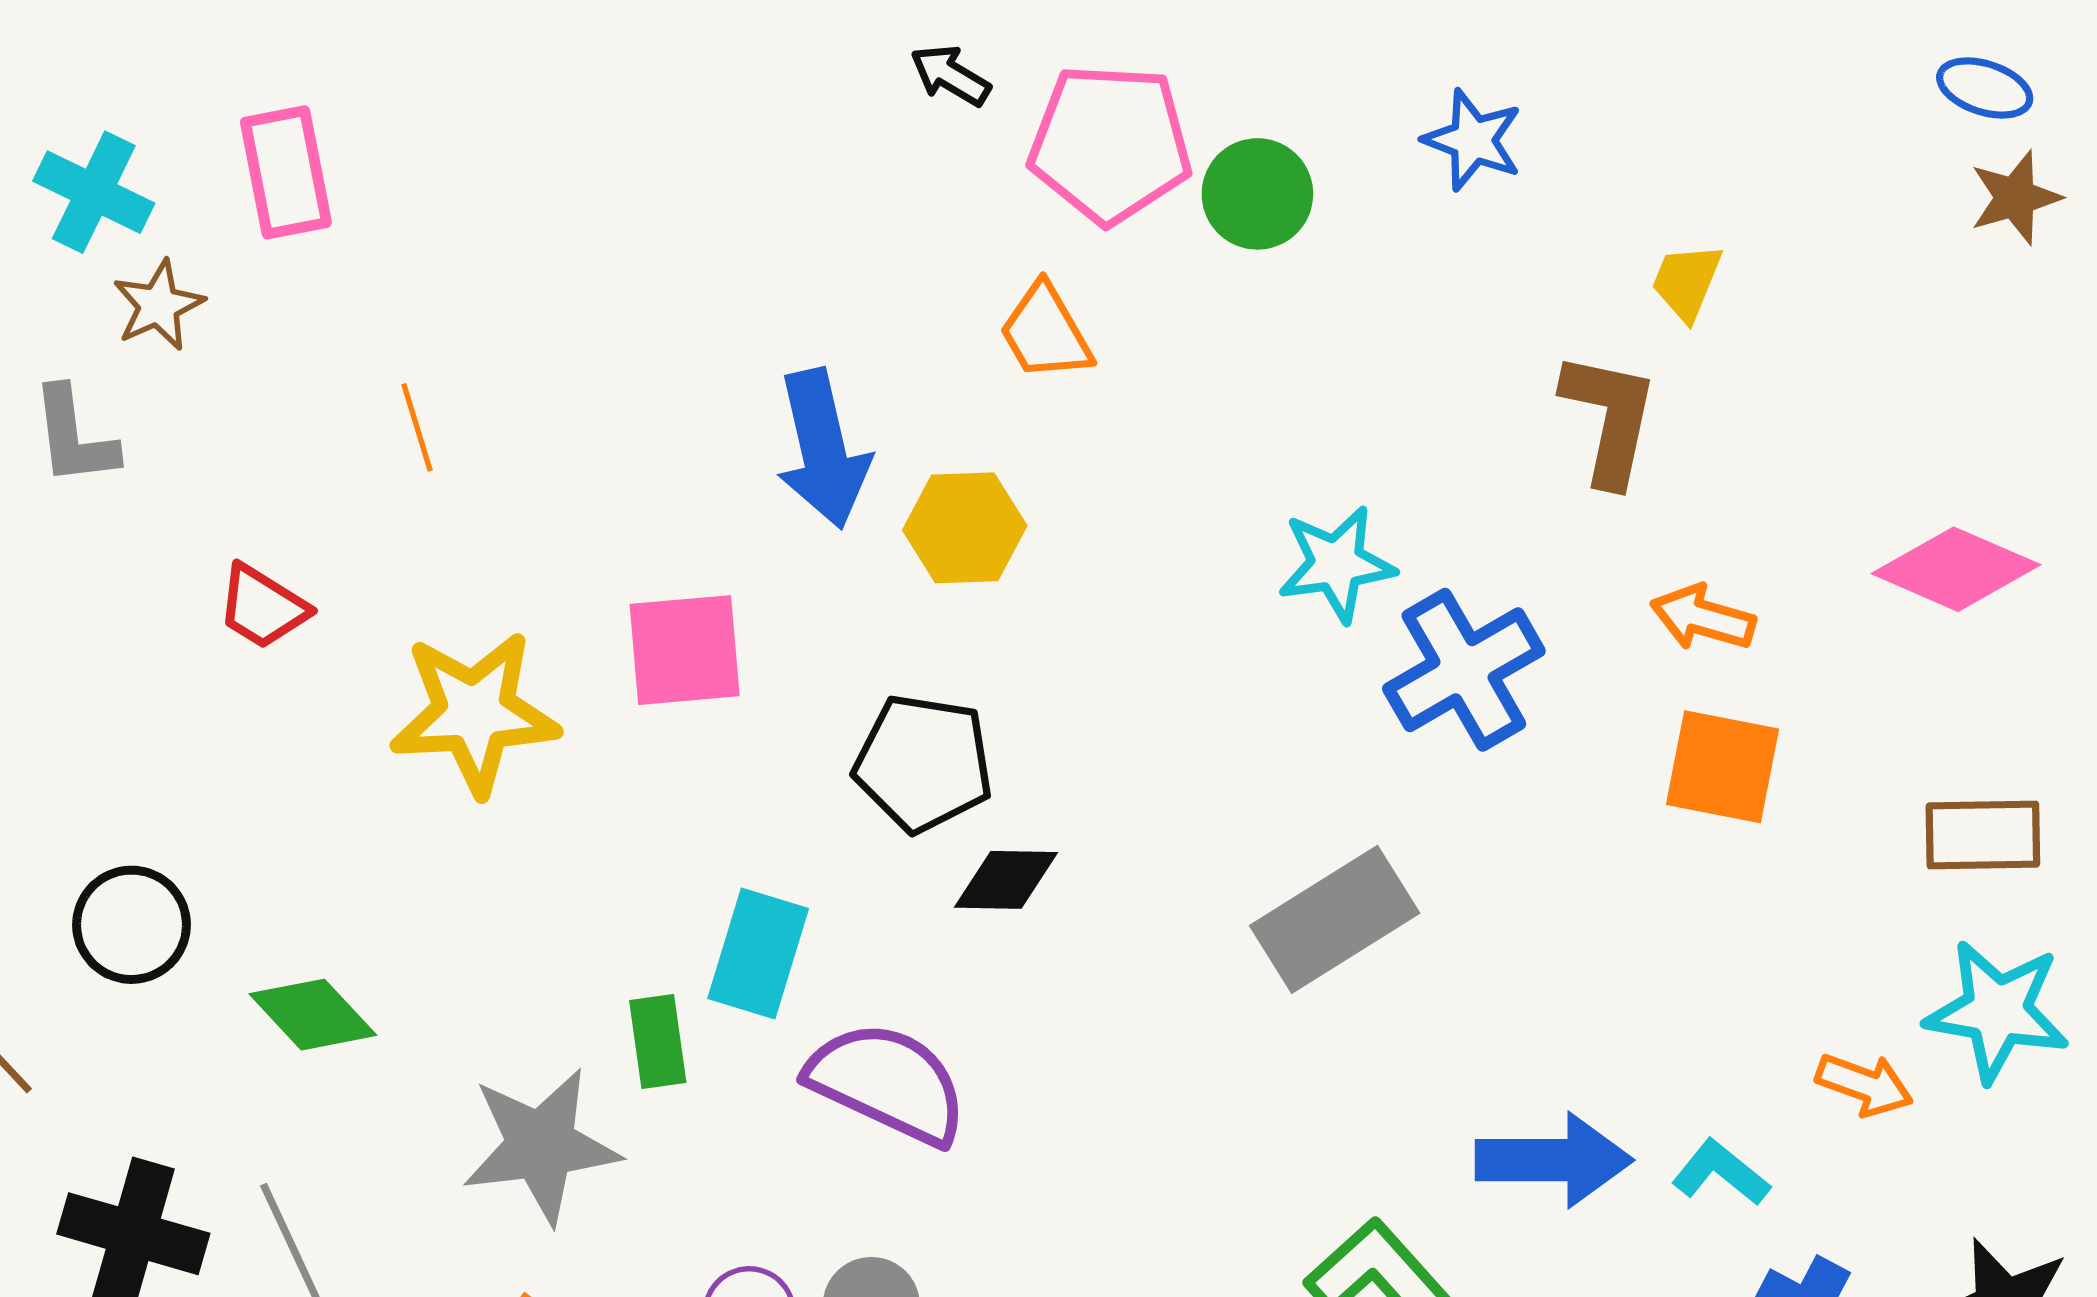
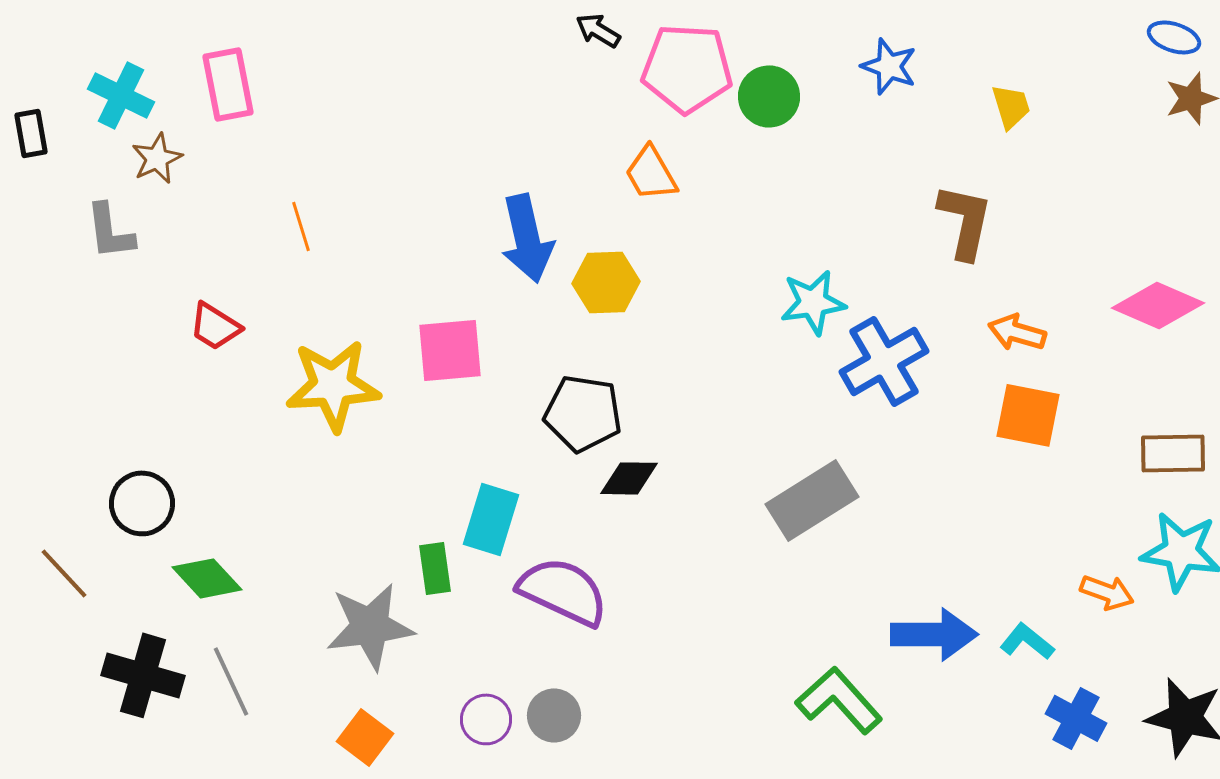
yellow trapezoid: (1687, 282) -> (1011, 106), moved, turned 141
green diamond: (313, 1015) -> (207, 578), moved

